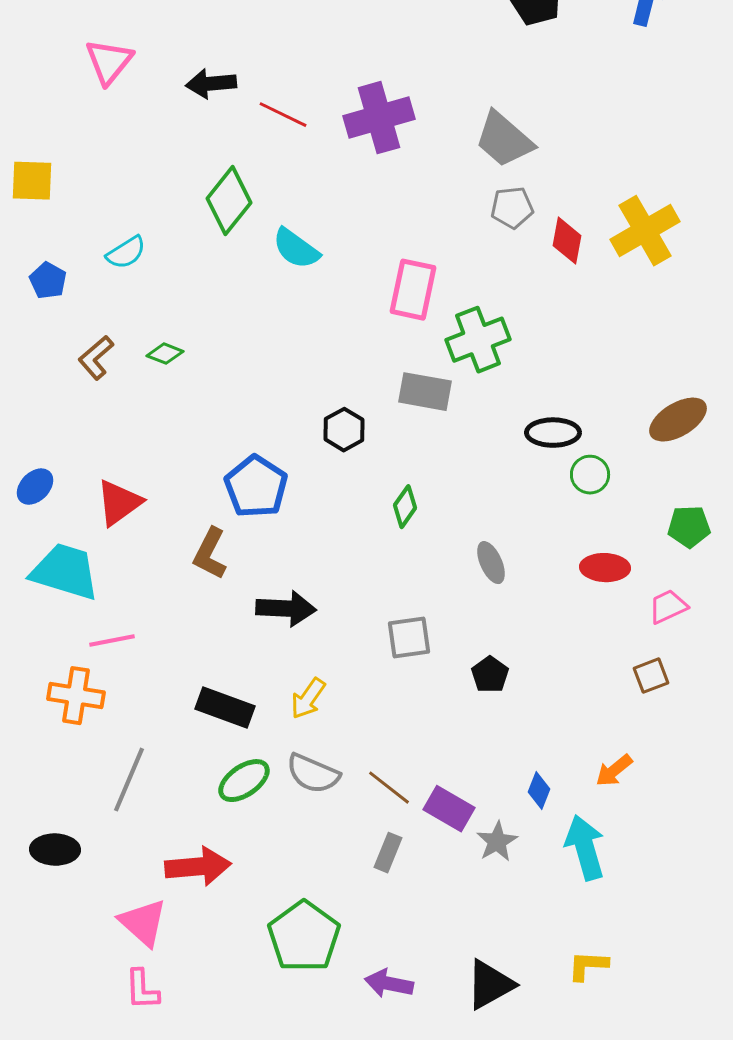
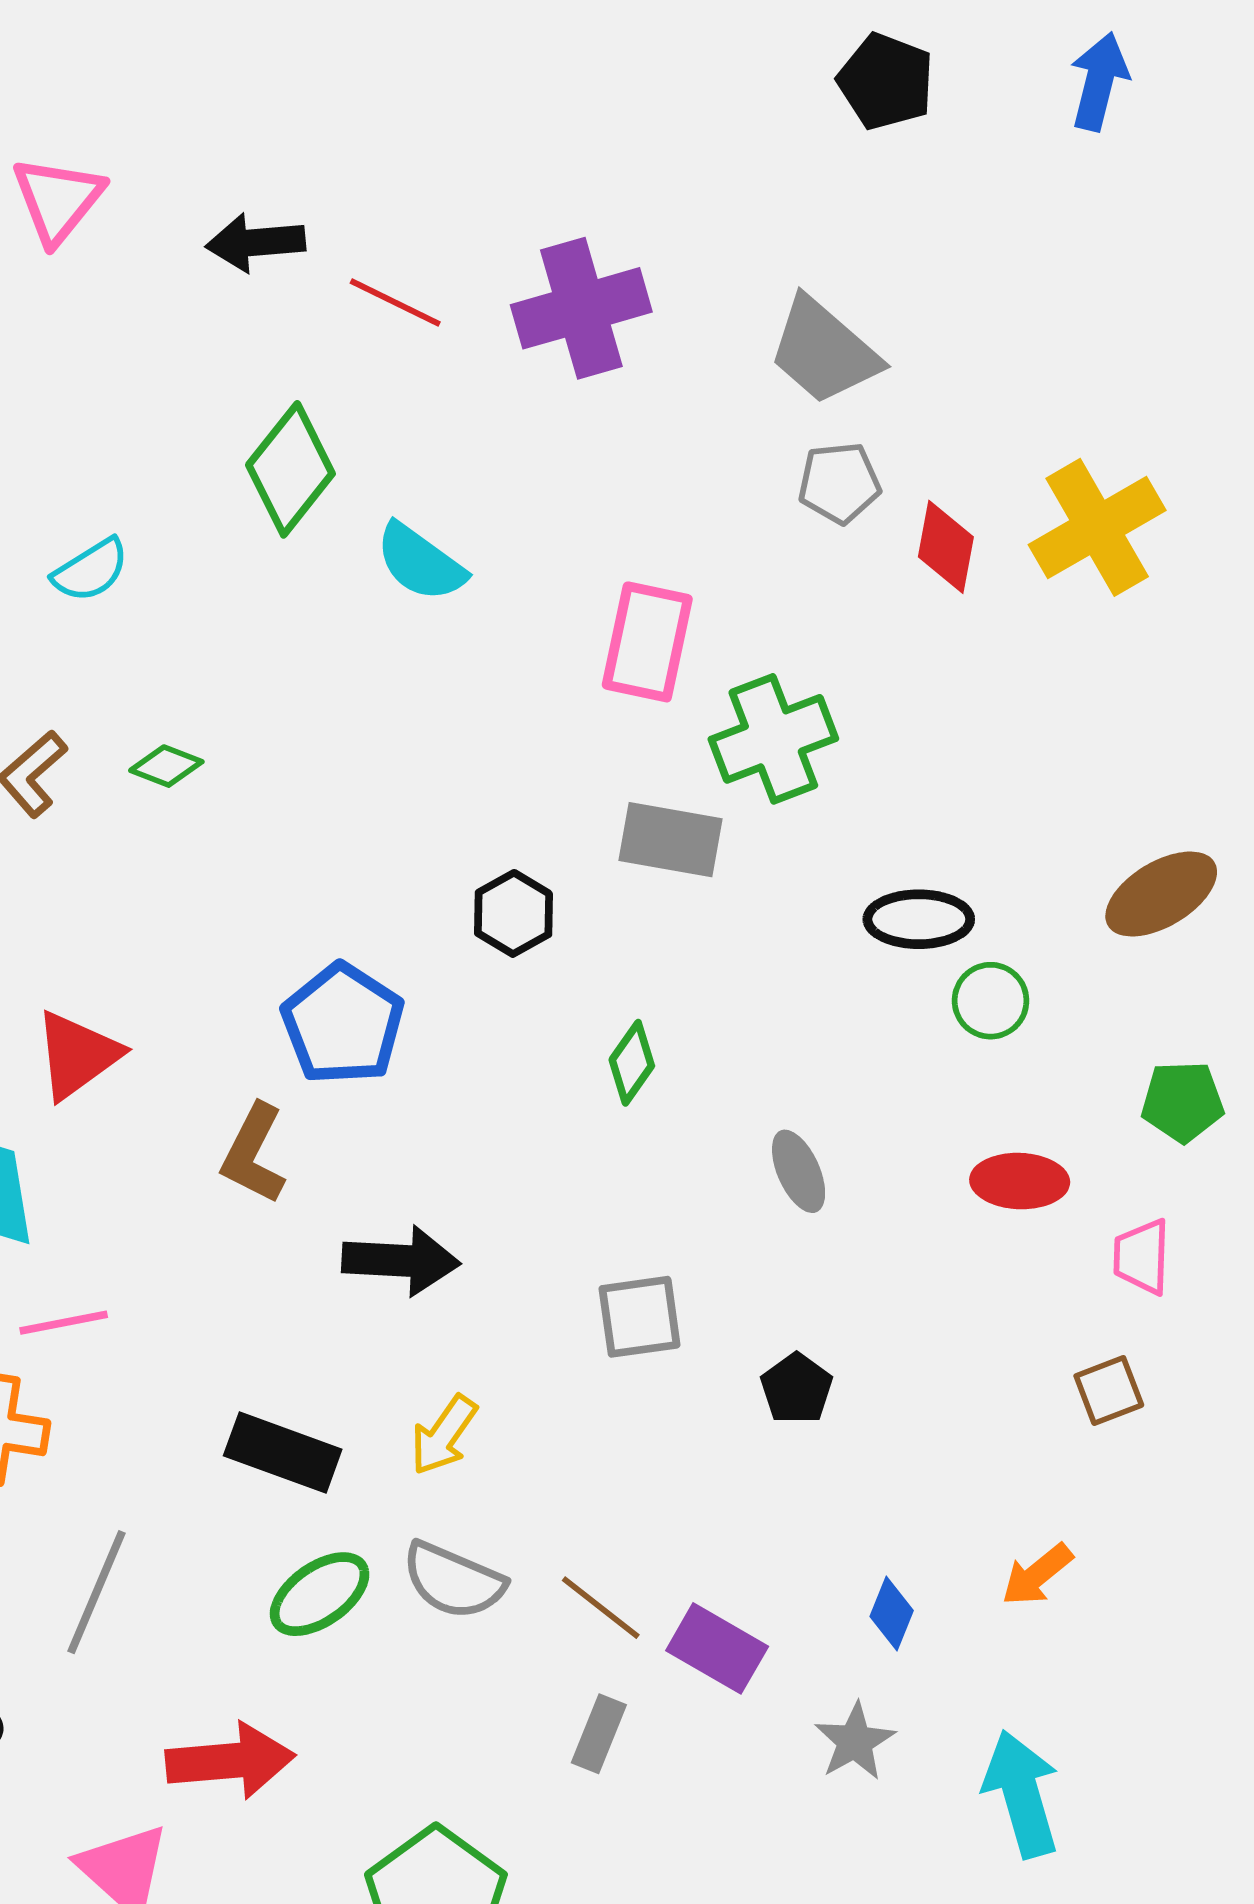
pink trapezoid: (668, 607) -> (1142, 1257), turned -63
gray star: (497, 842) -> (855, 1741), moved
cyan arrow: (585, 848) -> (1022, 1794), moved

